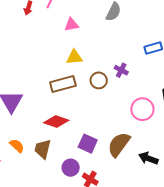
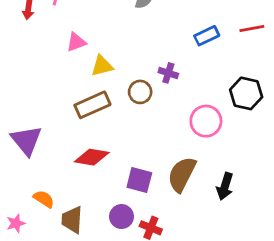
pink triangle: (71, 25) -> (76, 42), moved
brown trapezoid: (43, 149) -> (72, 220), moved
black arrow: (148, 158) -> (225, 186), turned -84

